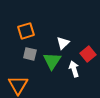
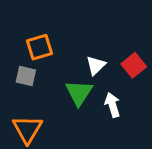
gray square: (30, 54) -> (26, 76), moved
red square: (88, 54) -> (134, 65), moved

